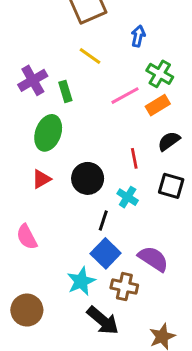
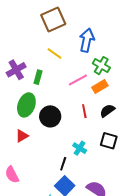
blue arrow: (138, 36) -> (87, 40), size x1.6
green rectangle: (65, 91) -> (38, 77), turned 32
red line: (134, 158) -> (84, 111), moved
black circle: (88, 178) -> (50, 116), moved

